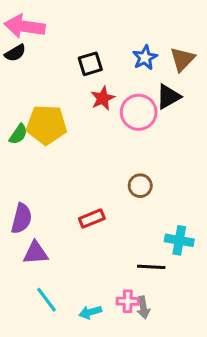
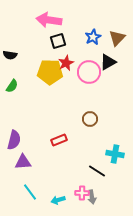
pink arrow: (25, 26) -> (49, 20), moved
black semicircle: (15, 53) -> (10, 55), moved, turned 40
yellow pentagon: (46, 125) -> (50, 72), moved
black line: (151, 267) -> (97, 171), turned 30

